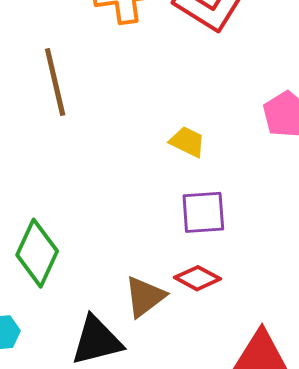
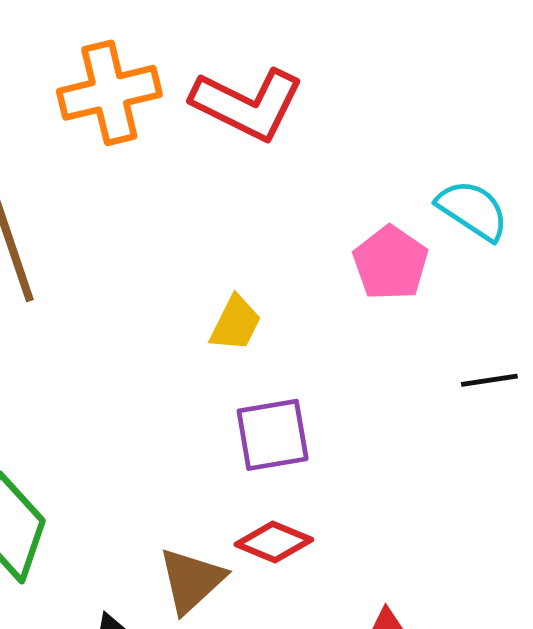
yellow trapezoid: (187, 142) -> (235, 323), turned 96

